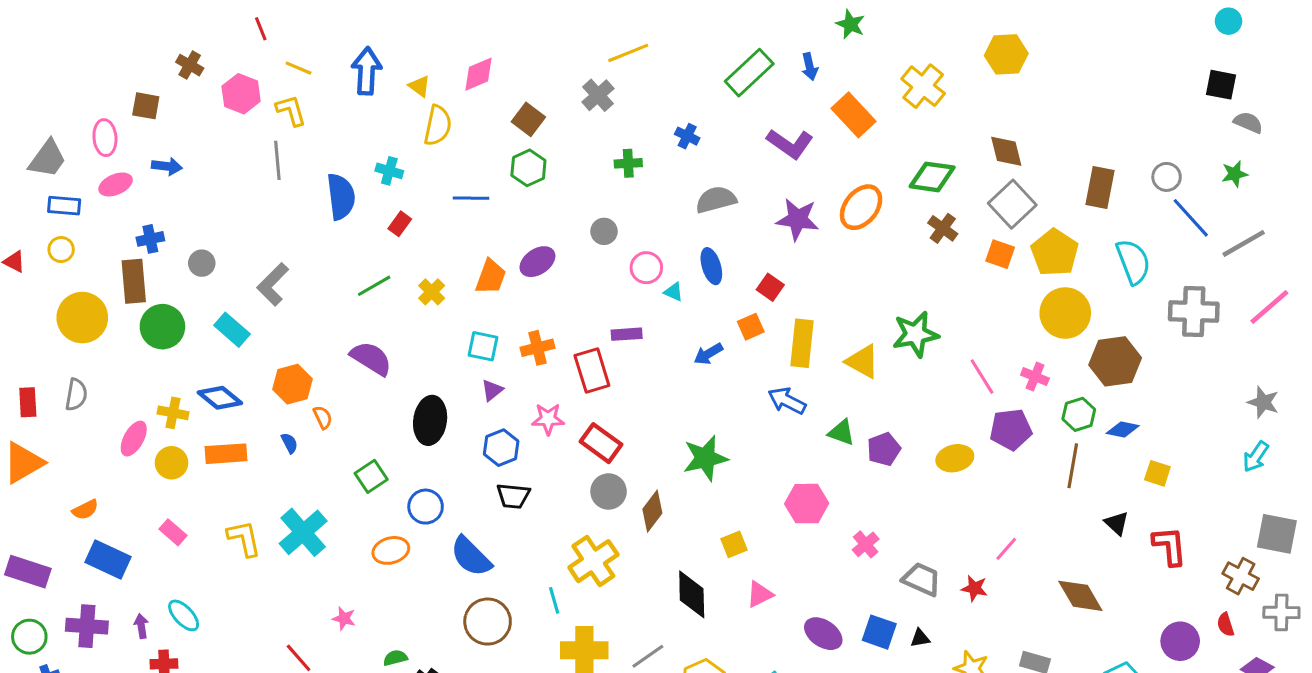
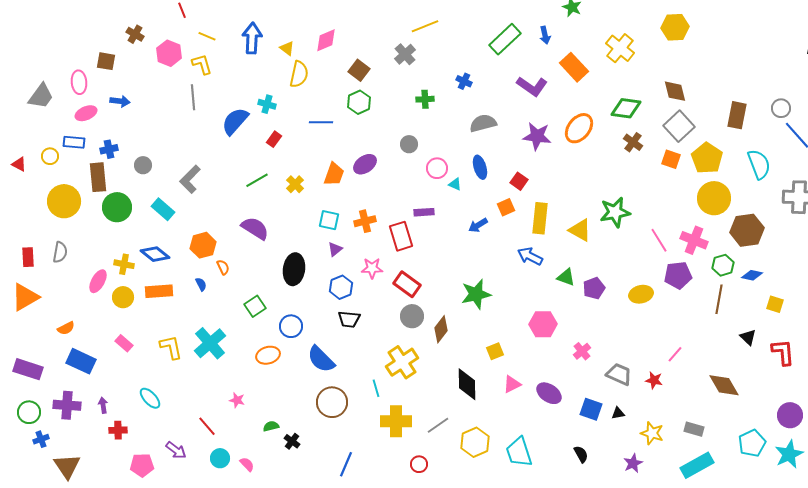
blue semicircle: (341, 197) -> (235, 121), turned -132
blue rectangle: (64, 206) -> (74, 142), moved
pink cross: (1035, 377) -> (694, 240), size x1.5
cyan ellipse: (184, 615) -> (150, 398), moved
purple ellipse: (823, 634) -> (549, 393), moved

